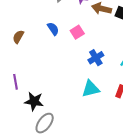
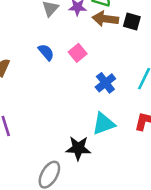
black star: (34, 101) -> (78, 148), moved

